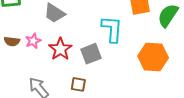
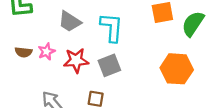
cyan L-shape: (112, 29) -> (112, 27), moved
red star: (60, 49) -> (76, 60), turned 30

